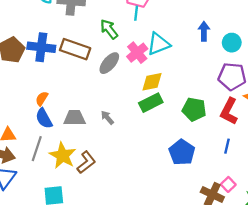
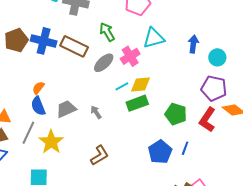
cyan line: (136, 13) -> (122, 86), moved, turned 48
cyan triangle: (158, 44) -> (154, 38), moved
gray trapezoid: (75, 118) -> (66, 109), turned -30
blue line: (227, 146) -> (185, 148), moved
brown L-shape: (86, 162) -> (100, 155), moved

